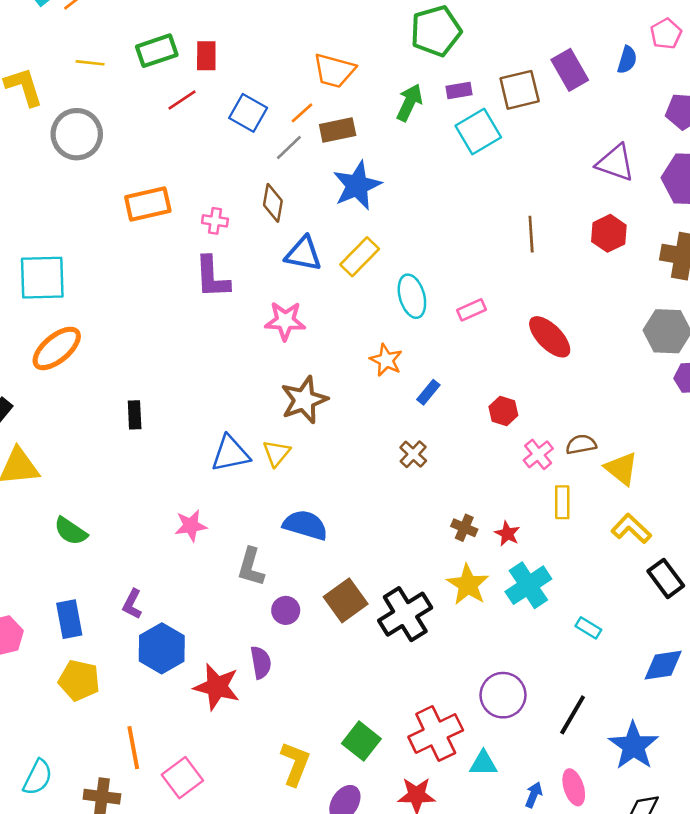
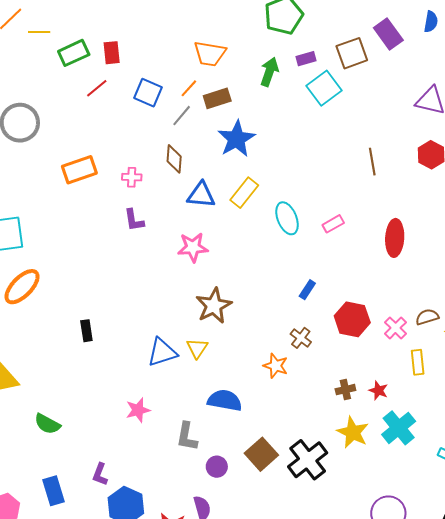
yellow line: (90, 63) -> (39, 32), moved
purple L-shape: (212, 277) -> (134, 220), size x0.7
red ellipse: (550, 337) -> (395, 238), turned 54
orange star: (386, 360) -> (276, 366), moved
red hexagon: (503, 411) -> (352, 319), moved, size x1.6
brown cross: (464, 528) -> (345, 390), turned -30

